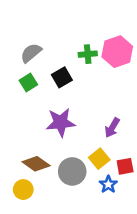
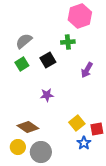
pink hexagon: (117, 52) -> (80, 16), moved
purple star: (61, 122) -> (47, 95), size x0.6
purple arrow: (112, 128) -> (87, 70), moved
gray circle: (72, 171) -> (41, 152), moved

